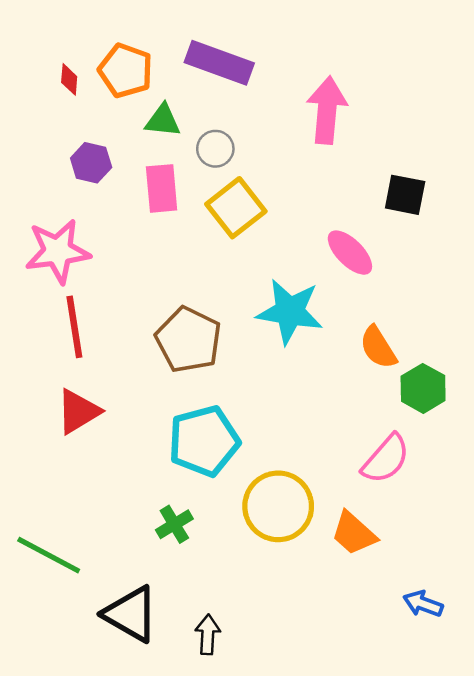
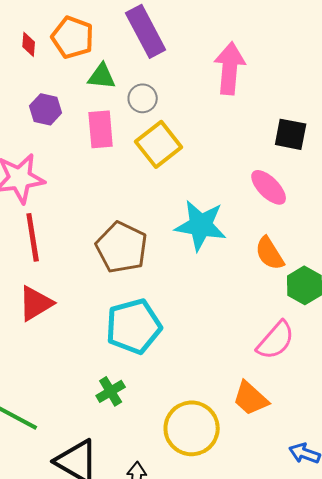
purple rectangle: (219, 63) -> (146, 31), turned 42
pink ellipse: (350, 253) -> (269, 187), moved
yellow circle: (278, 506) -> (192, 428), moved

